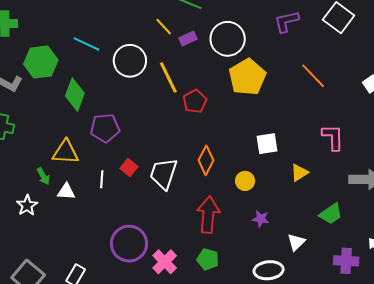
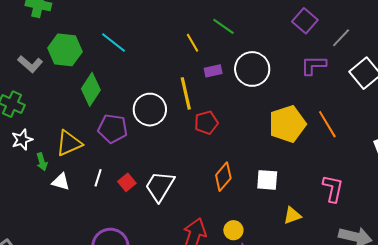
purple rectangle: (188, 39) -> (213, 71), moved
white circle: (130, 61) -> (150, 110), moved
yellow pentagon: (247, 77) -> (287, 124), moved
yellow triangle: (66, 152) -> (69, 143), turned -40
orange diamond: (206, 160) -> (223, 177), moved
red square: (129, 167) -> (127, 182), moved
yellow circle: (245, 181) -> (233, 230), moved
white star: (27, 205) -> (22, 140), moved

